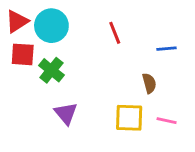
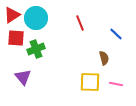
blue line: (167, 49) -> (116, 34), turned 48
green cross: (51, 70) -> (36, 49), turned 30
purple triangle: (66, 113) -> (23, 77), moved

